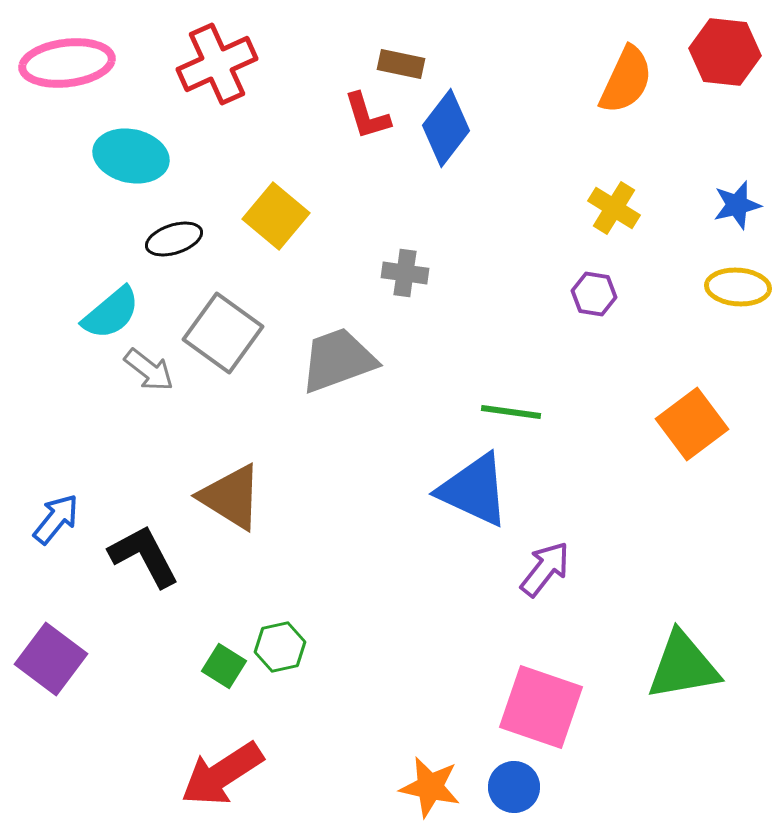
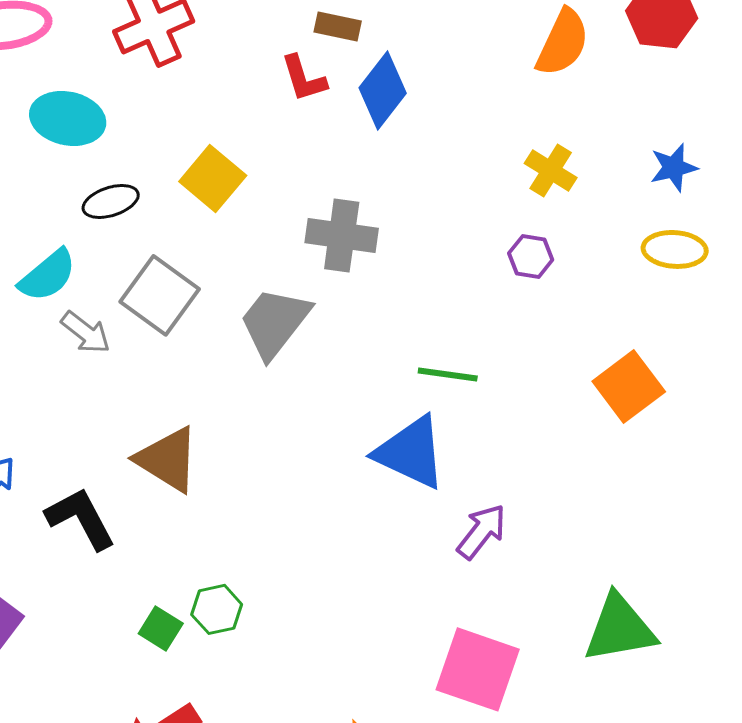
gray cross: (405, 273) -> (342, 235), size x1.5
gray trapezoid: (338, 360) -> (275, 322), turned -32

